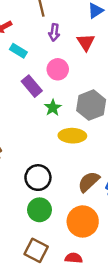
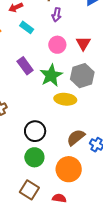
red triangle: (86, 42) -> (83, 43), moved
purple rectangle: (32, 86) -> (25, 66), moved
green star: (53, 108) -> (51, 75), size x1.6

